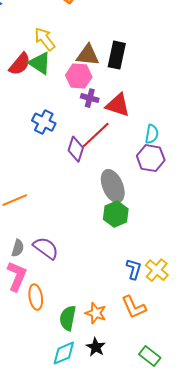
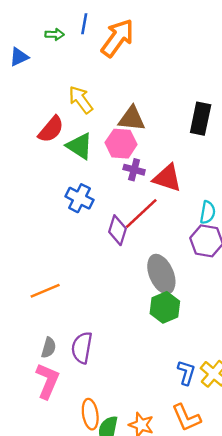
black rectangle: (117, 55) -> (201, 119), moved
green triangle: (40, 63) -> (80, 146), moved
purple semicircle: (46, 248) -> (82, 348), turned -116
orange ellipse: (36, 297) -> (90, 414), moved

